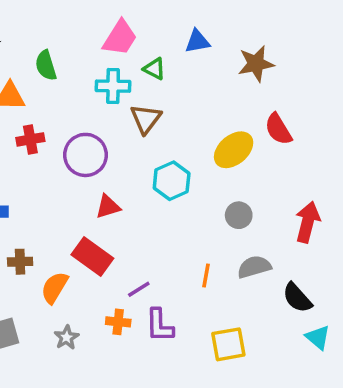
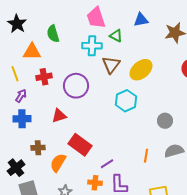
pink trapezoid: (120, 38) -> (96, 18), turned 130
yellow ellipse: (234, 150) -> (141, 70), moved
red triangle: (108, 207) -> (59, 116), moved

